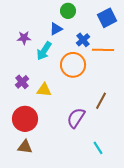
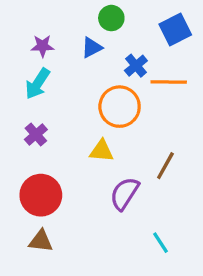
purple star: (24, 38) -> (42, 46), moved
cyan arrow: (44, 51) -> (38, 84), moved
yellow triangle: (44, 90) -> (102, 151), moved

